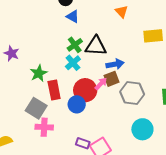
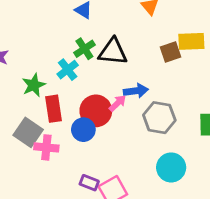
cyan cross: (73, 63) -> (68, 70), moved
blue arrow: (115, 64) -> (136, 91), moved
brown square: (111, 79) -> (171, 52), moved
pink cross: (44, 127) -> (46, 147), moved

